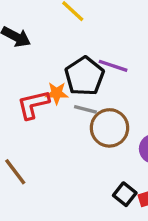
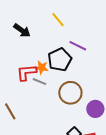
purple line: (113, 66) -> (78, 46), moved
gray line: (85, 109) -> (40, 82), moved

